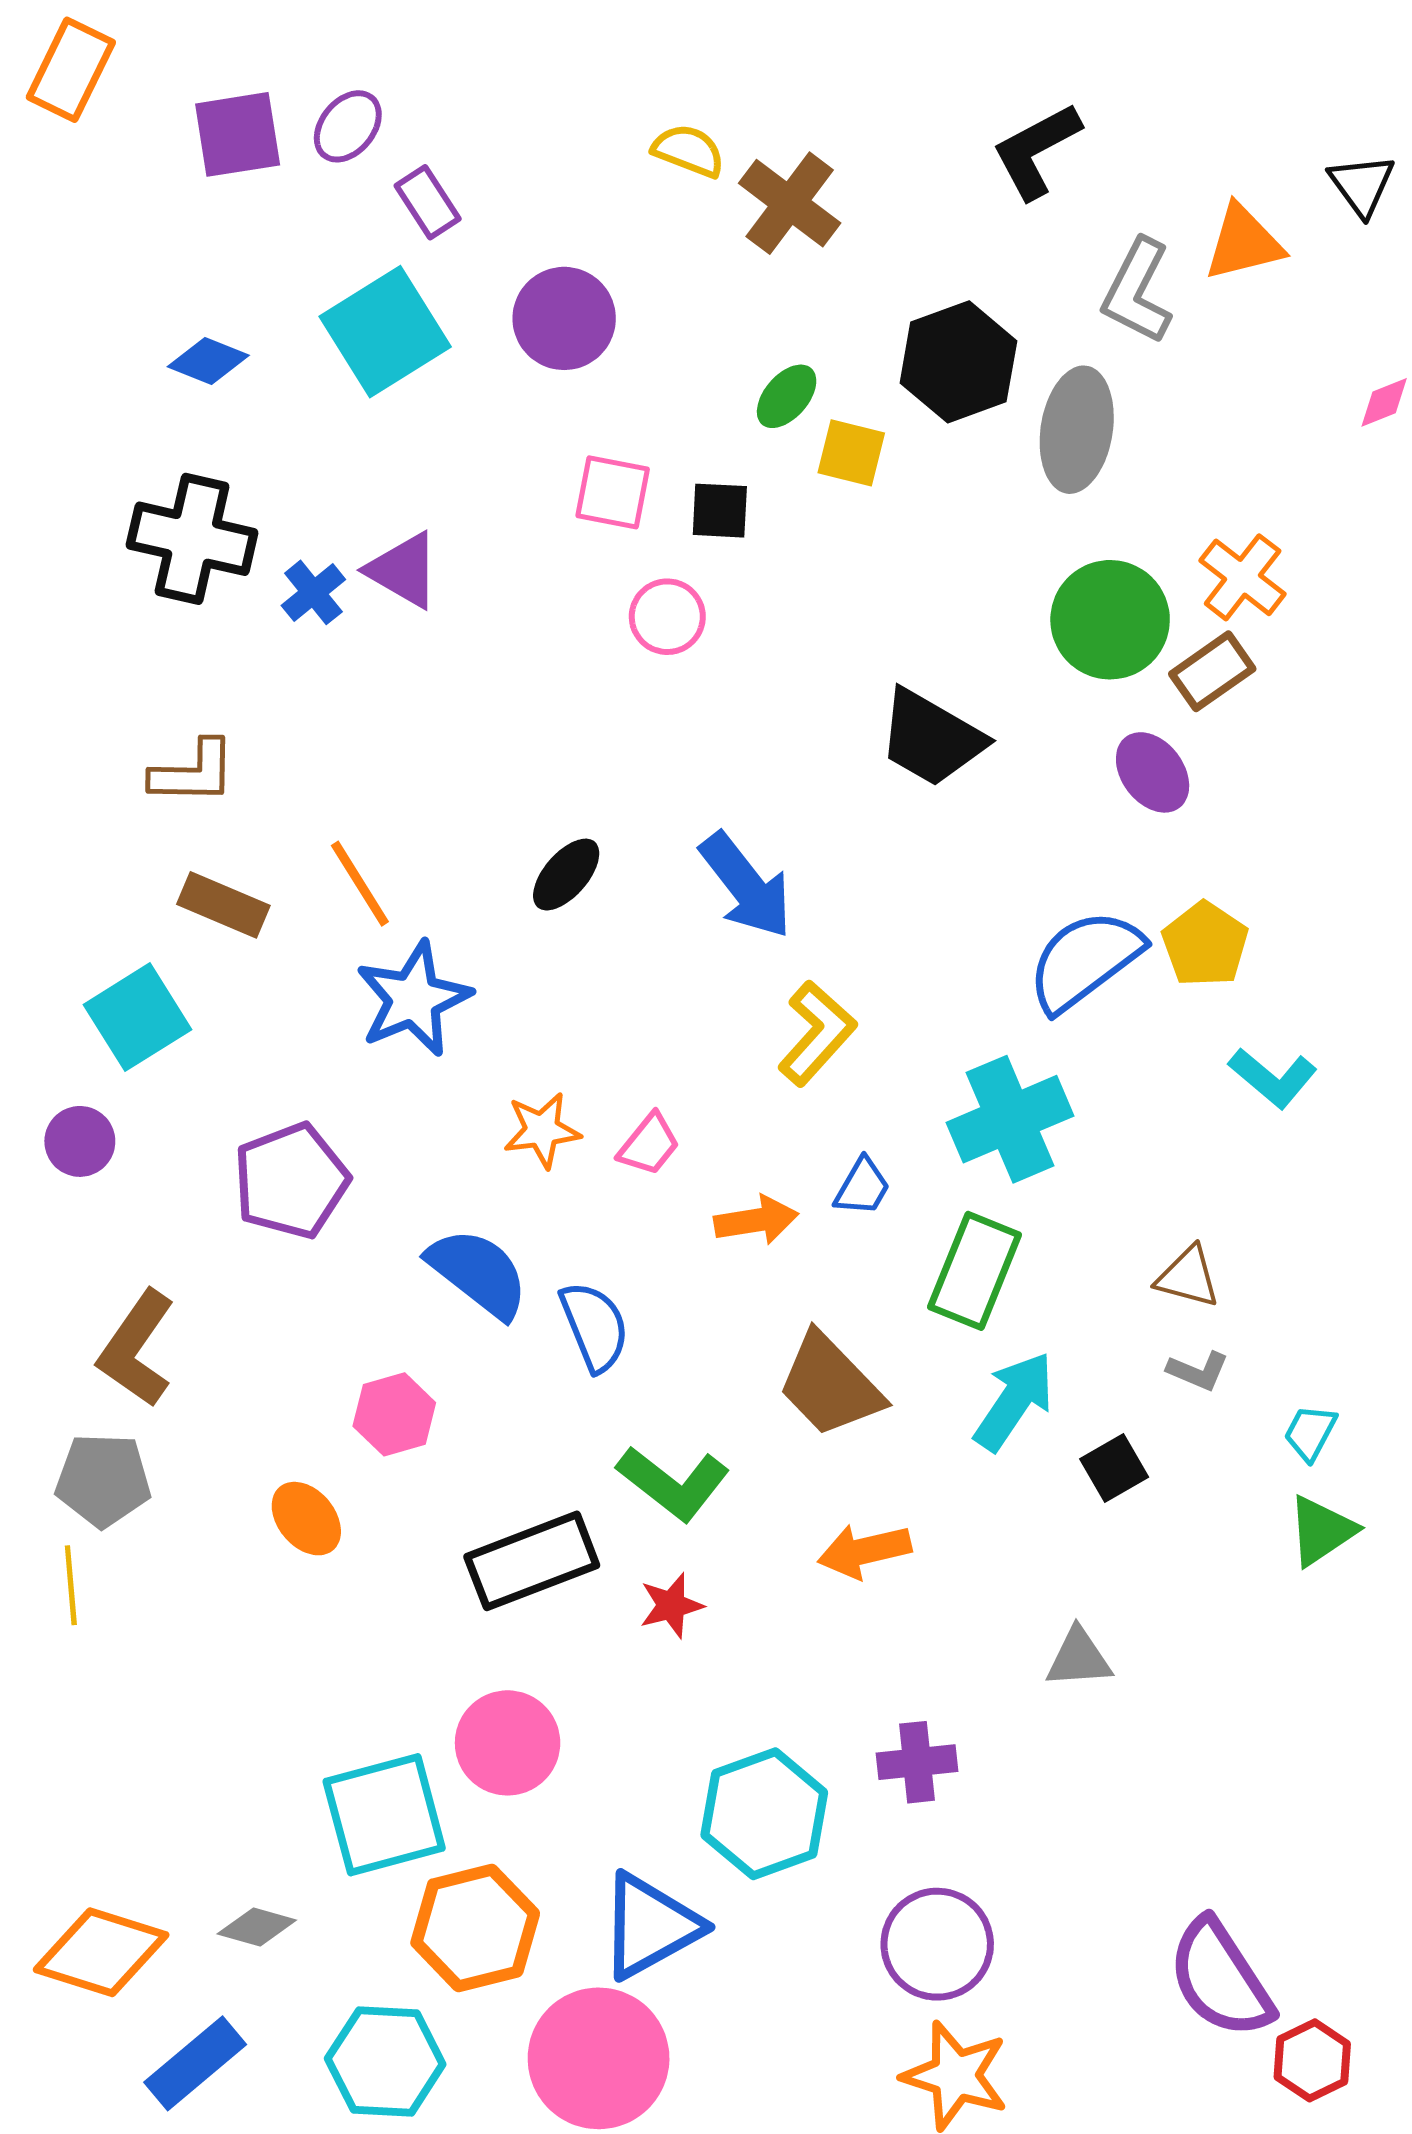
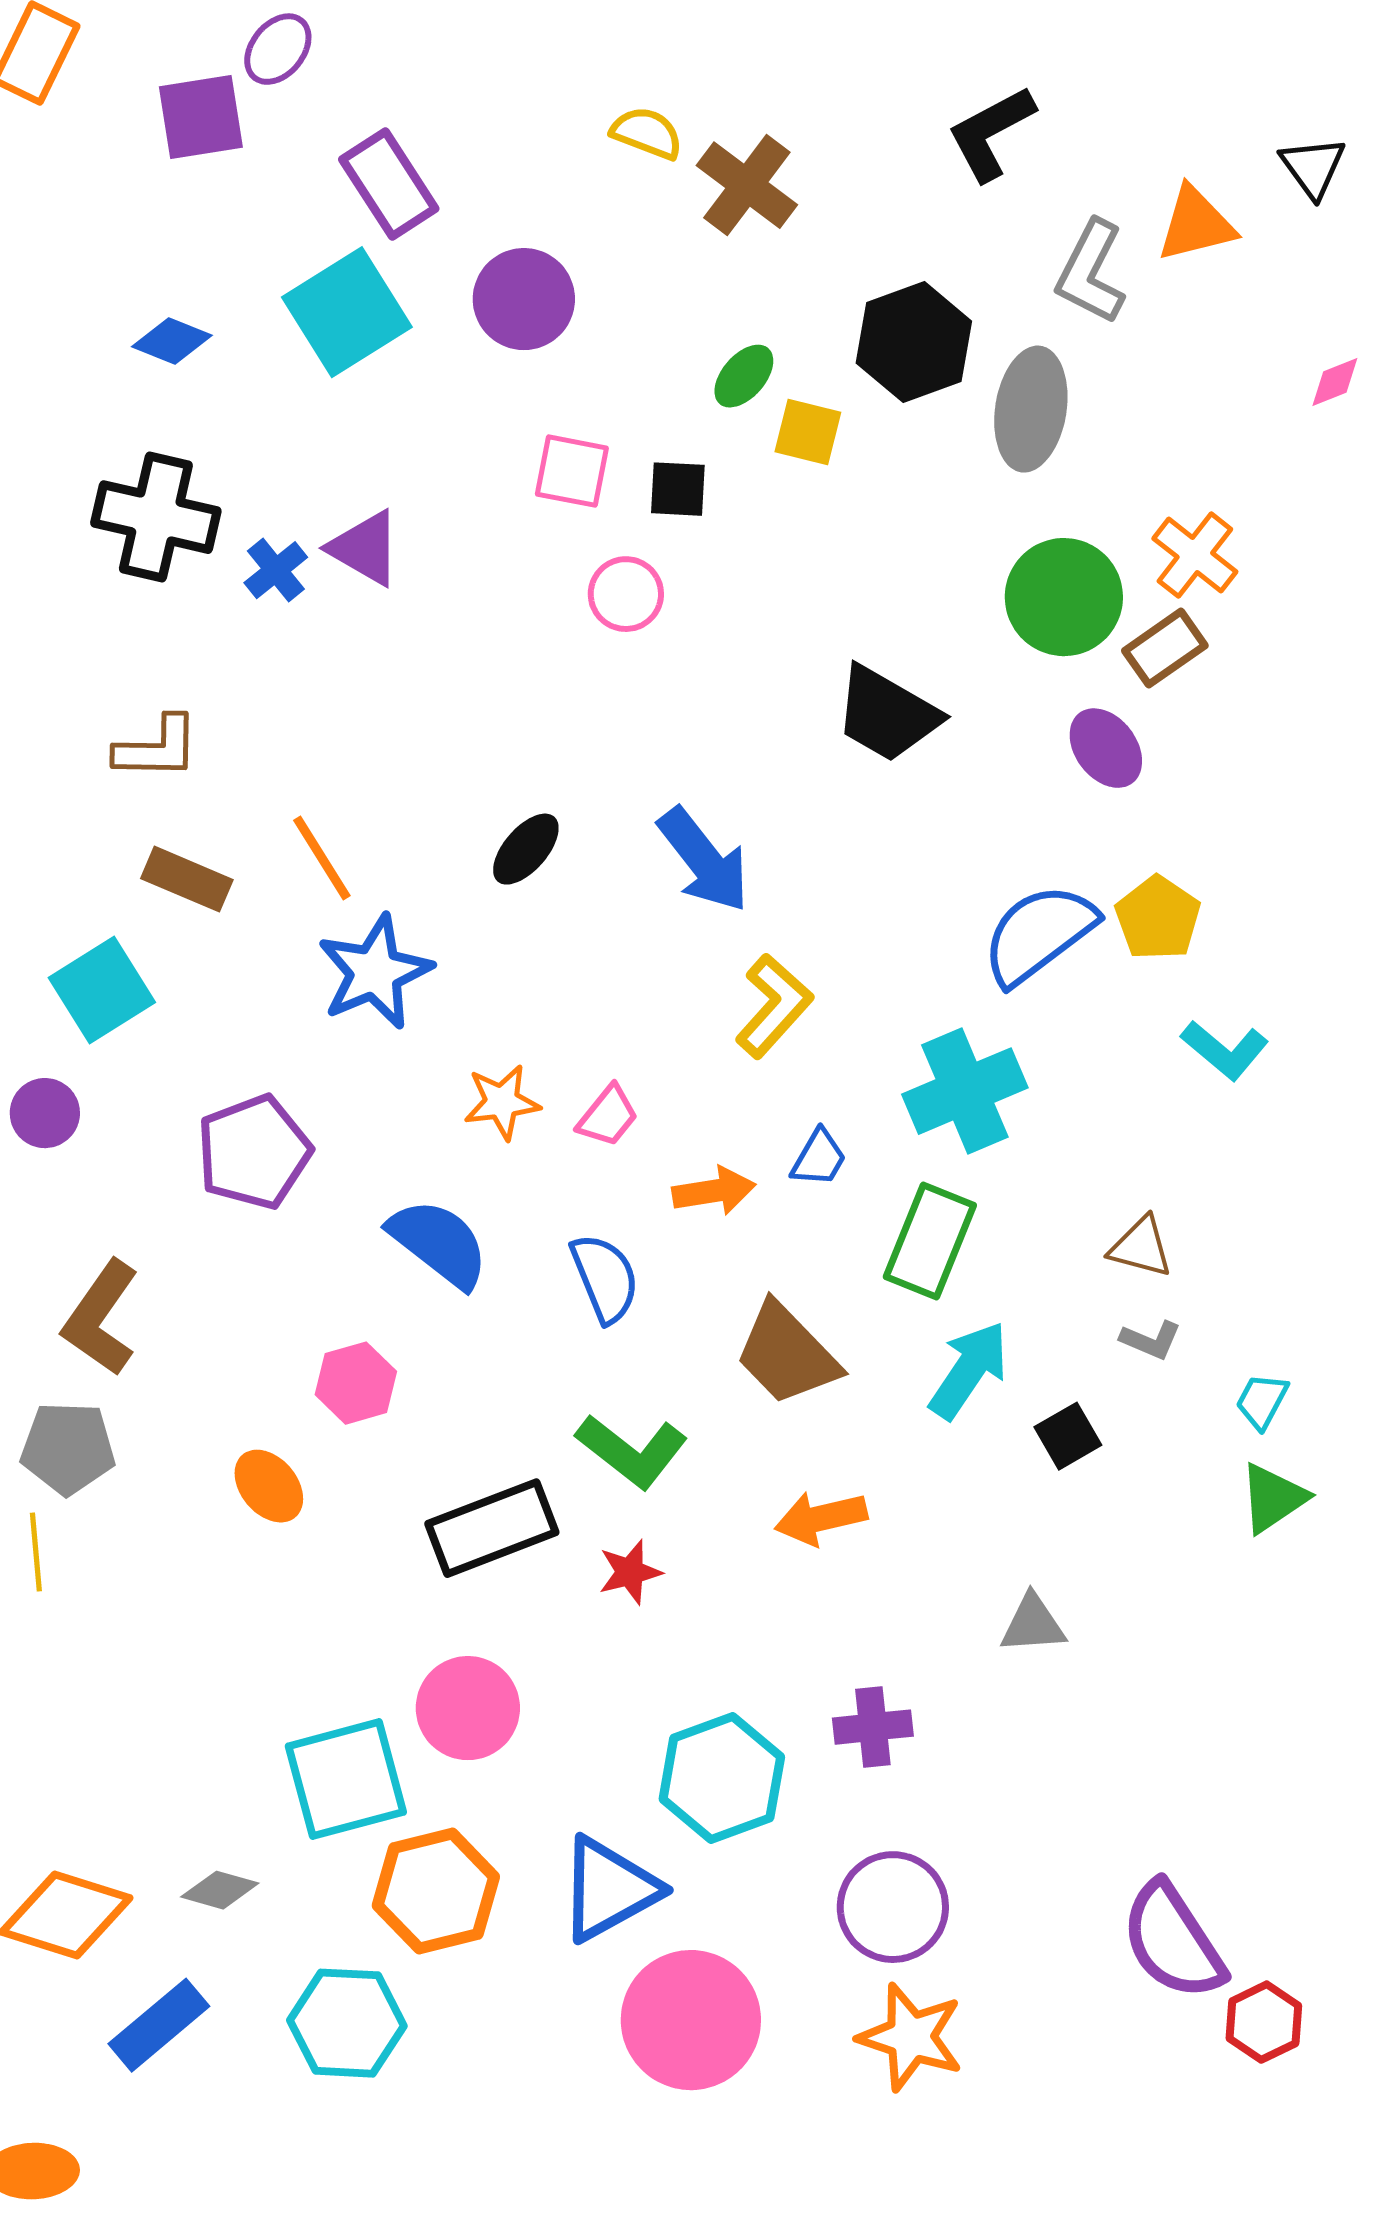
purple ellipse: (348, 126) -> (278, 49), moved
purple rectangle: (428, 202) -> (389, 184), size x1.5
blue semicircle: (594, 1326) -> (605, 1278), moved
pink circle: (599, 2058) -> (691, 2020), moved

